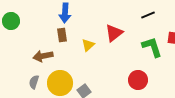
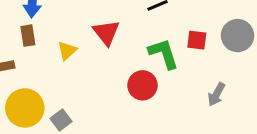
red triangle: (114, 33) -> (106, 33), turned -30
red circle: (138, 80) -> (142, 85), moved

